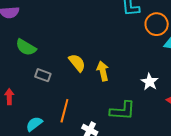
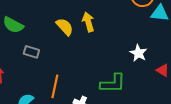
yellow semicircle: (77, 63) -> (65, 27), moved
yellow arrow: (103, 71) -> (88, 22), moved

